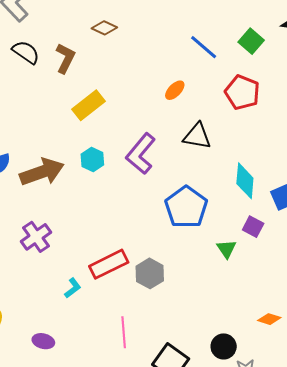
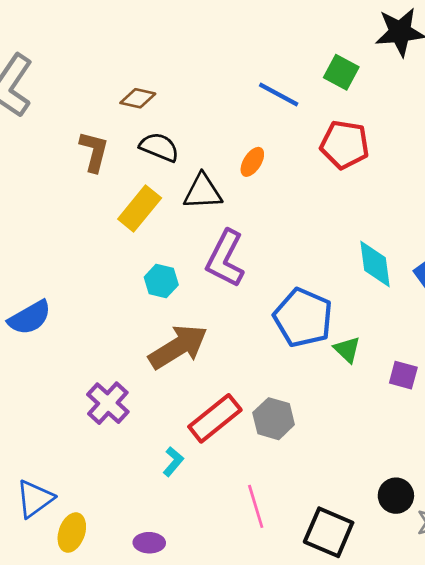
black semicircle: (26, 52) -> (159, 147), moved
black triangle: (197, 136) -> (203, 192), moved
brown arrow: (42, 172) -> (178, 347), moved
purple square: (253, 227) -> (403, 375), moved
green triangle: (226, 249) -> (347, 350), moved

